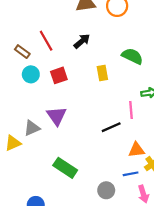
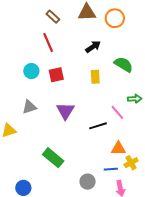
black arrow: (82, 41) -> (93, 47), moved
brown rectangle: (22, 52) -> (53, 17), moved
pink line: (131, 110) -> (117, 112), turned -42
purple triangle: (57, 116) -> (65, 111), moved
gray triangle: (32, 128) -> (29, 107), moved

